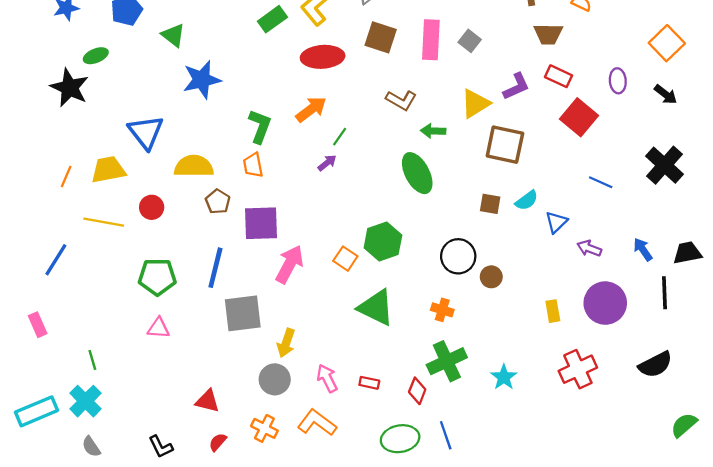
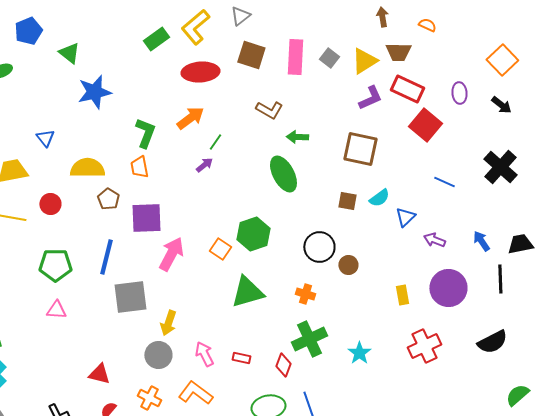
red rectangle: (559, 76) -> (407, 89), size x1.4
yellow triangle: (475, 104) -> (364, 61), moved
blue triangle: (146, 132) -> (45, 138), size x0.6
green triangle: (376, 308) -> (247, 292), turned -42

